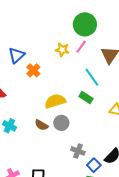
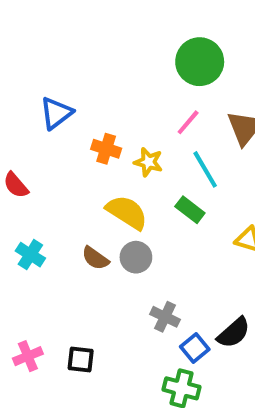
pink line: (81, 47) -> (188, 122), moved
yellow star: (62, 50) -> (148, 162), moved
orange cross: (33, 70) -> (106, 149), moved, turned -32
yellow semicircle: (55, 101) -> (127, 212), turned 45

